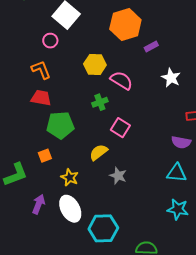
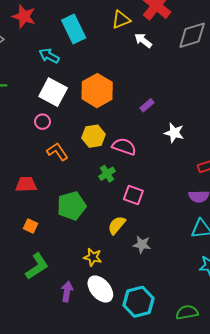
orange hexagon: (125, 25) -> (97, 91), moved
orange L-shape: (41, 70) -> (57, 152), moved
red trapezoid: (41, 98) -> (26, 184), moved
orange square: (45, 156) -> (31, 226), moved, turned -32

